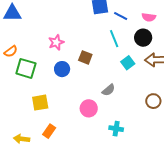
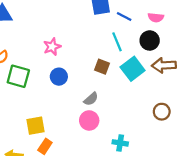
brown square: (85, 57) -> (102, 67), moved
cyan square: (128, 63) -> (133, 69), size x1.5
gray semicircle: (109, 90) -> (91, 99), moved
yellow square: (40, 103) -> (36, 126), moved

